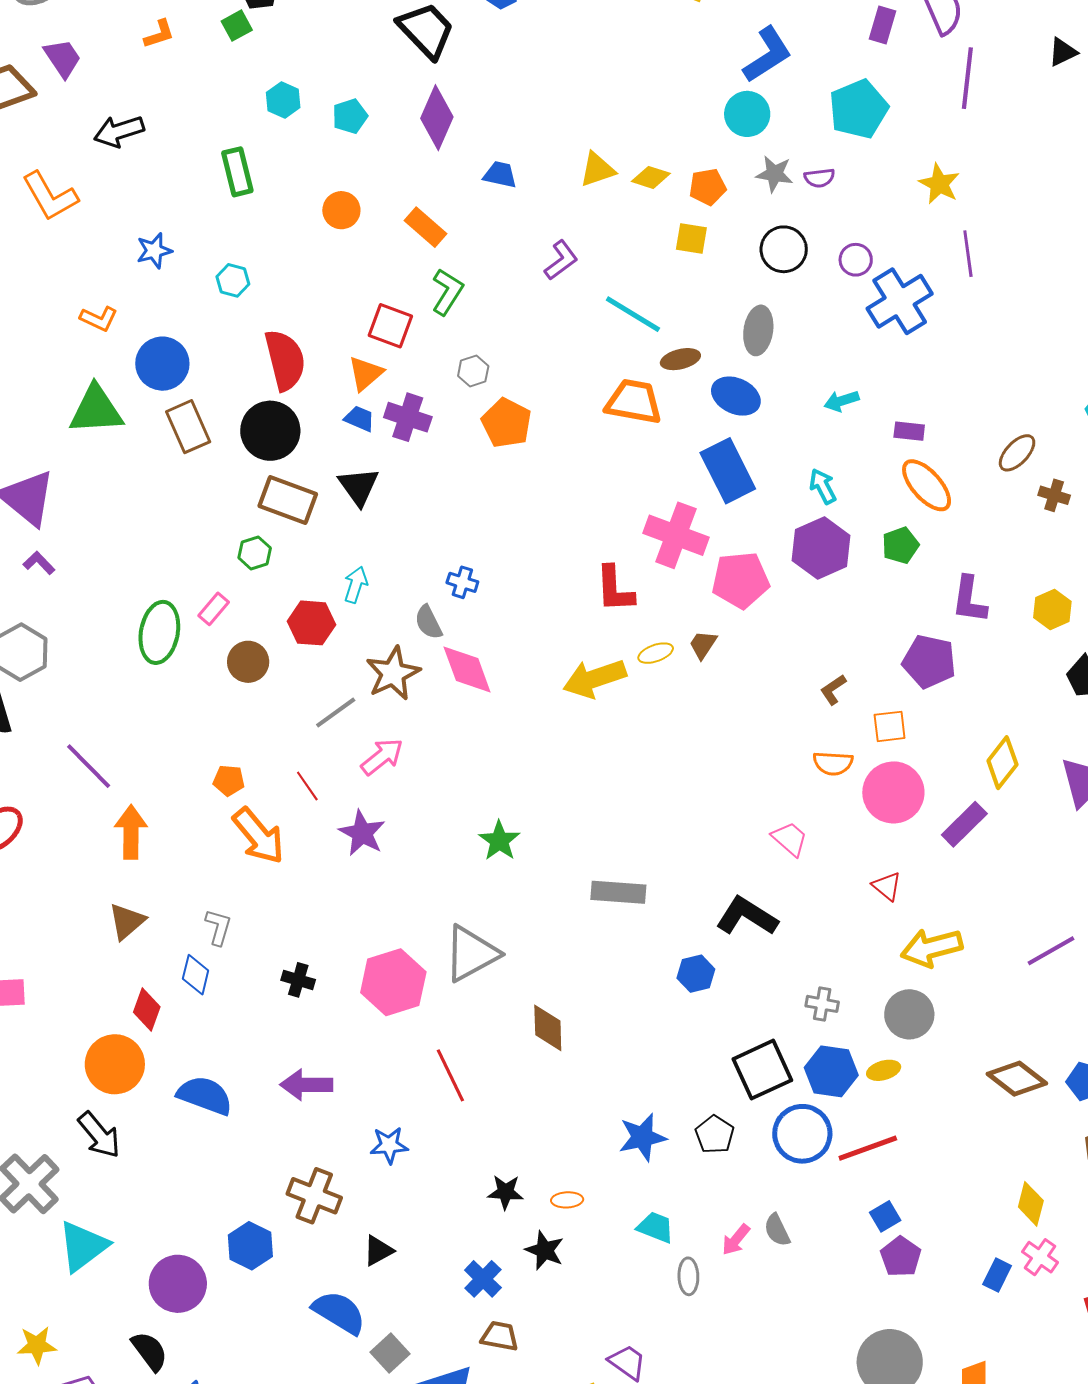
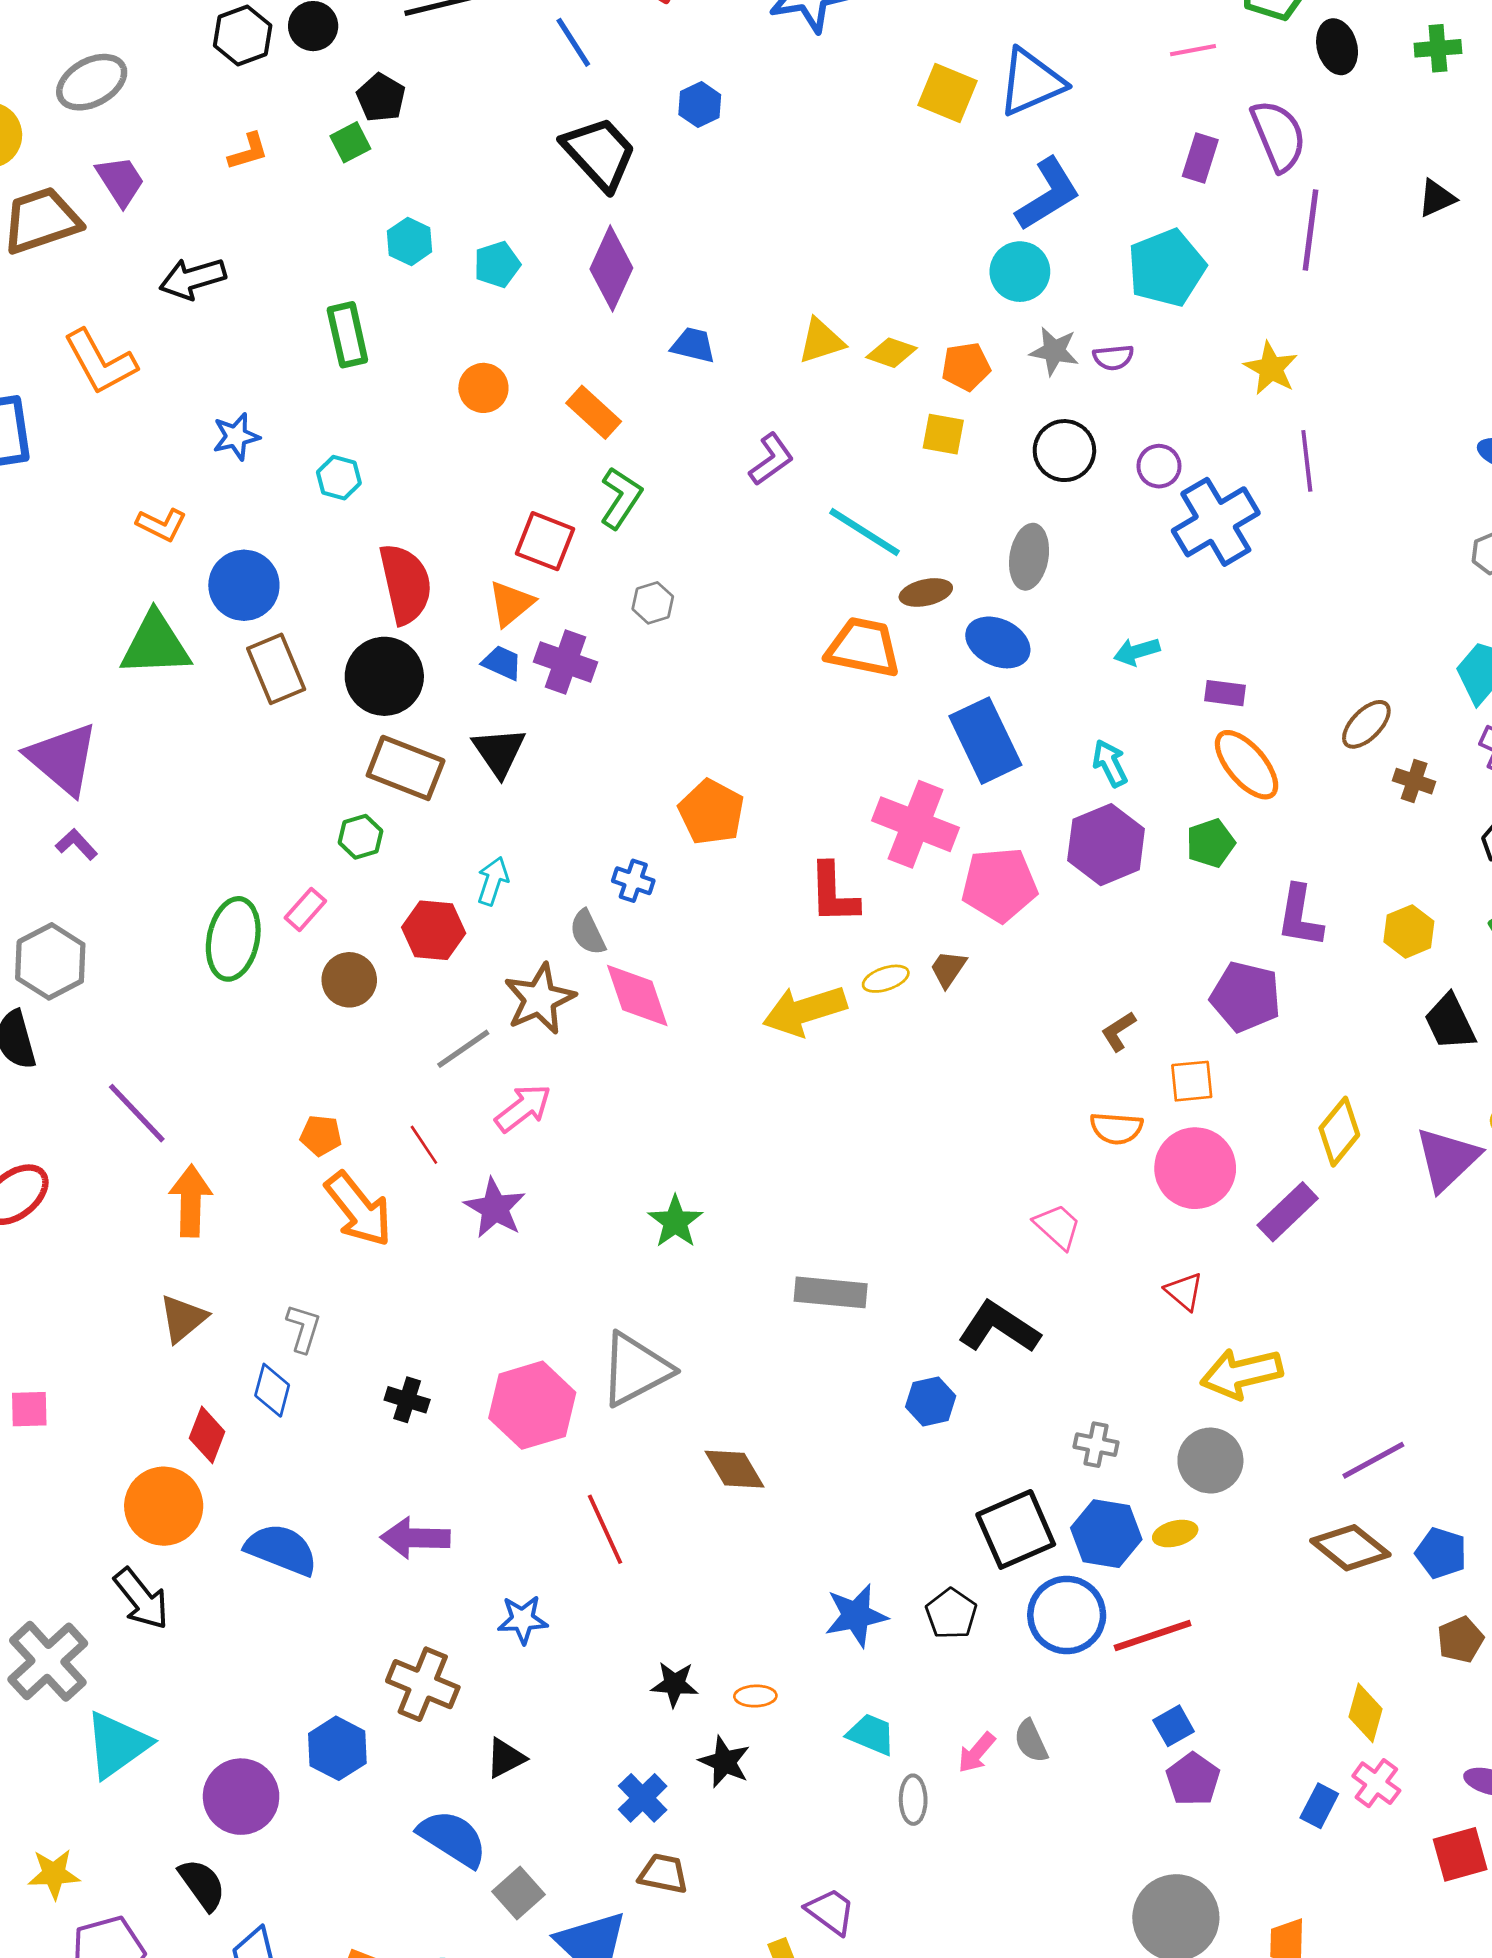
orange pentagon: (506, 423) -> (711, 812), moved
purple line: (1051, 951) -> (1373, 1460), moved
brown diamond: (548, 1028) -> (734, 1469), turned -30

